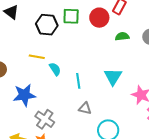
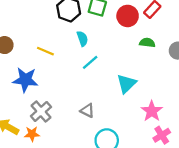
yellow line: (37, 57) -> (45, 51), moved
cyan semicircle: (55, 69) -> (82, 39), moved
cyan line: (78, 81) -> (90, 62), moved, turned 42

